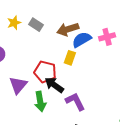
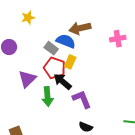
gray rectangle: (36, 25) -> (51, 48), moved
blue semicircle: (82, 40) -> (66, 41), moved, turned 48
yellow rectangle: (70, 58) -> (70, 62), moved

